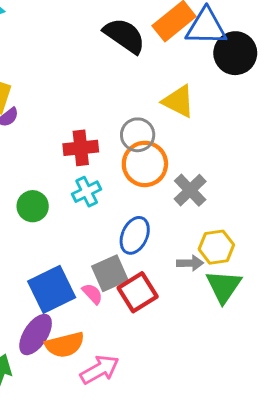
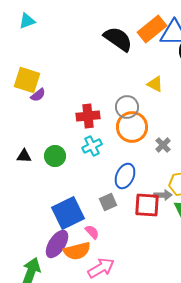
yellow triangle: (178, 101) -> (155, 84), size x0.7
gray cross: (190, 190) -> (163, 145), size x0.7
gray square: (110, 273) -> (108, 202), size x0.7
red square: (138, 292) -> (147, 205), moved, turned 36
pink semicircle: (92, 294) -> (92, 232), moved

